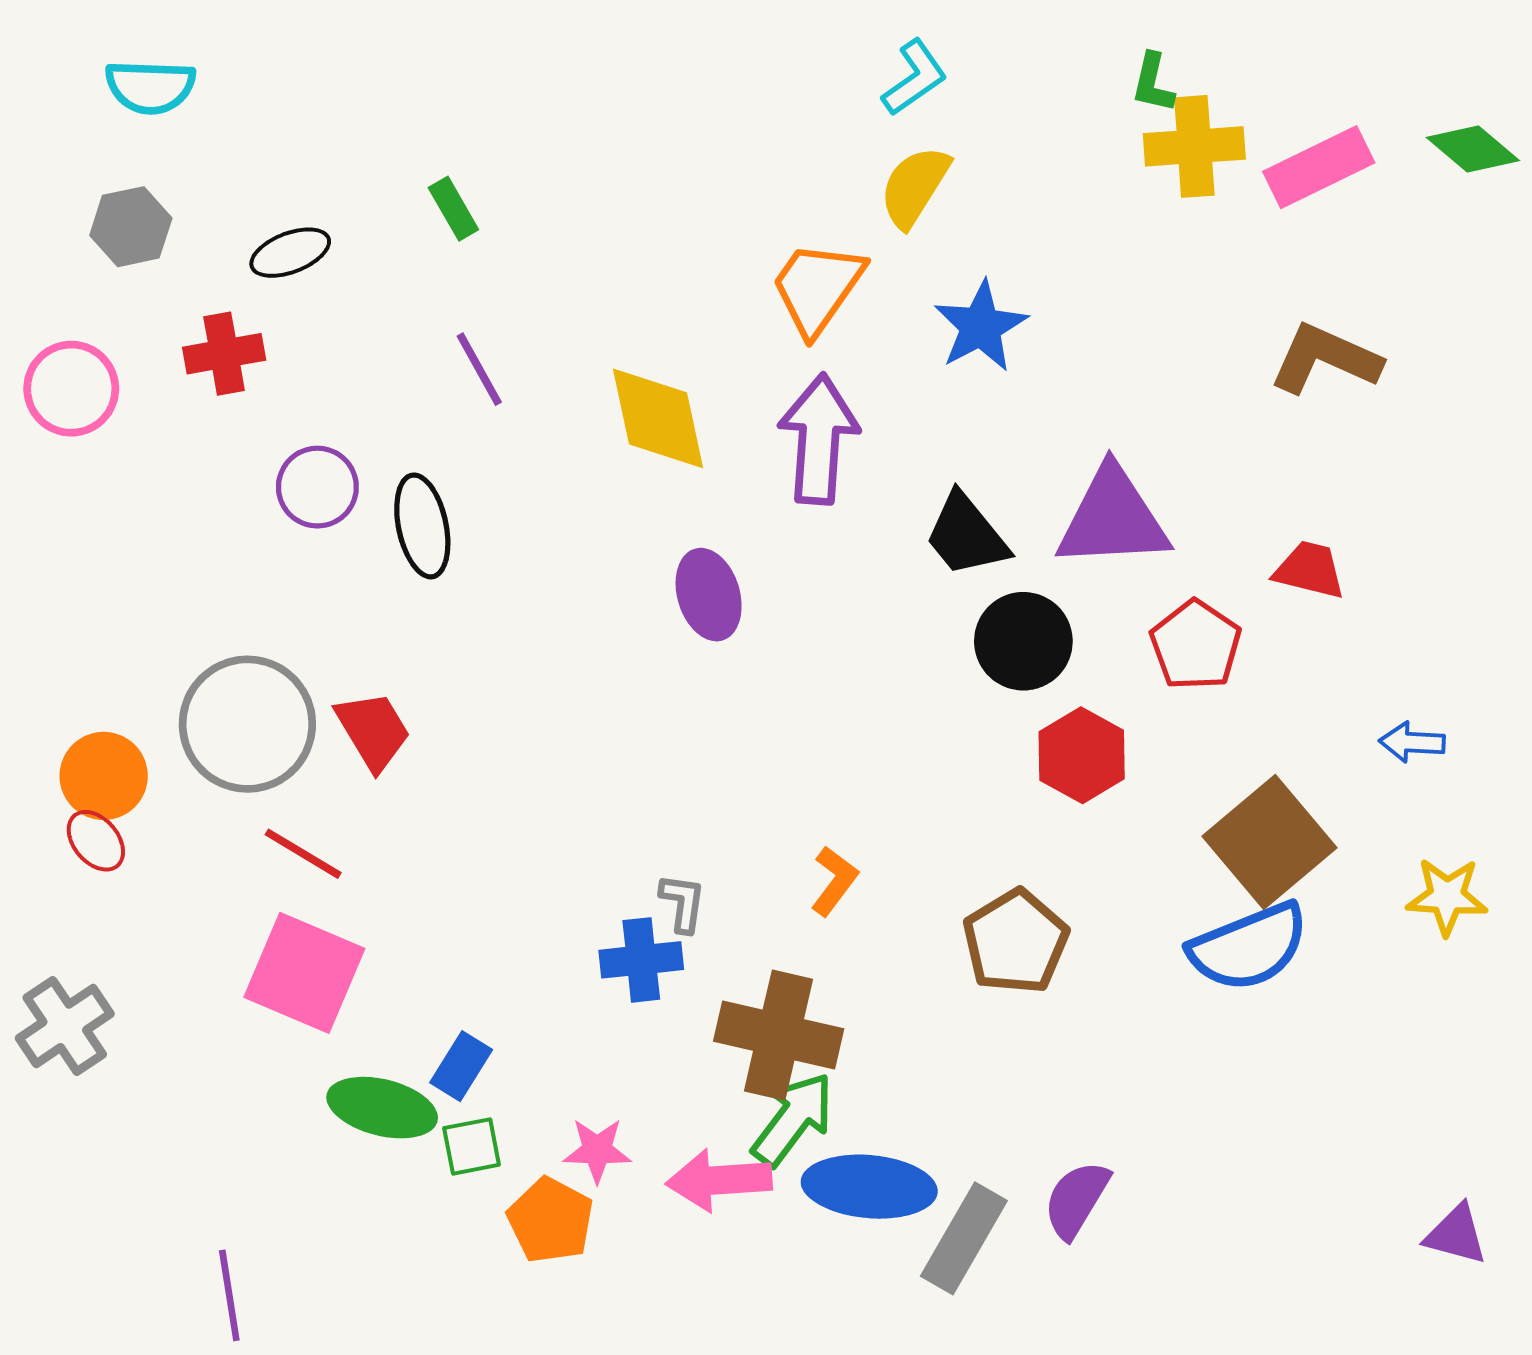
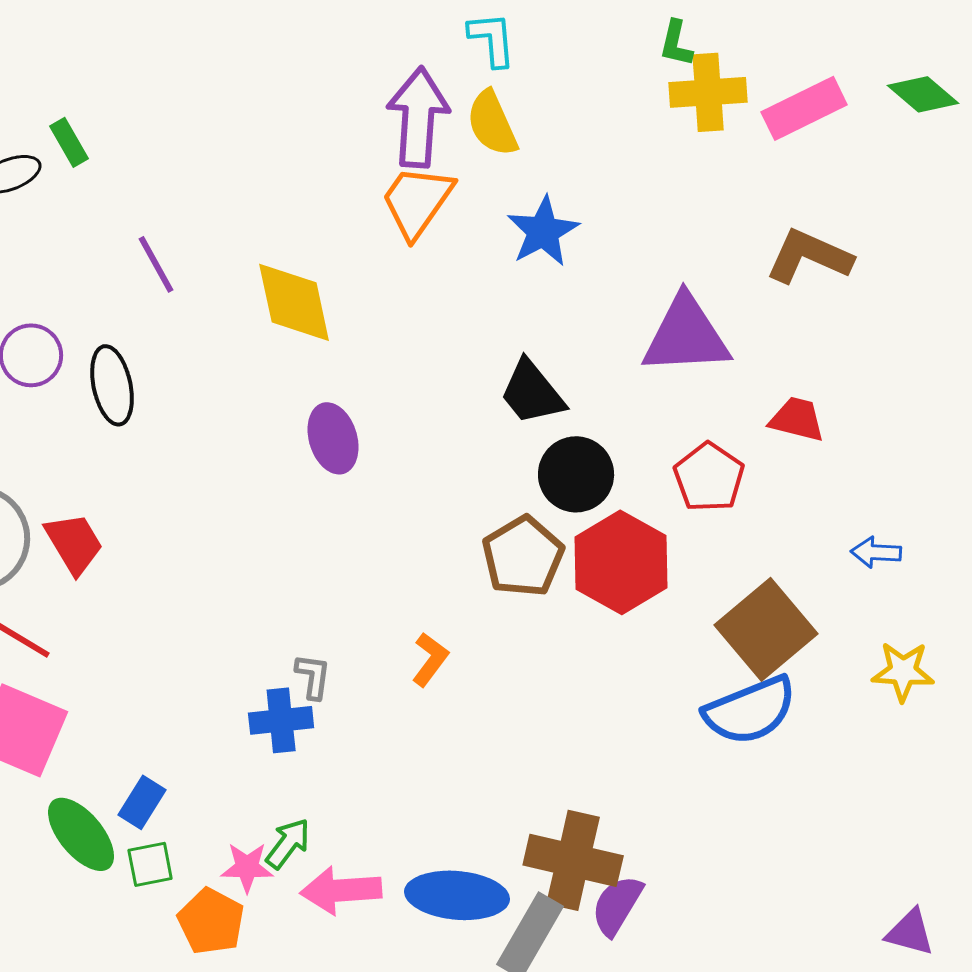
cyan L-shape: (915, 78) -> (492, 39), turned -60
yellow semicircle: (915, 187) -> (492, 123), turned -56
green rectangle: (453, 209) -> (69, 142), moved
purple arrow: (819, 439) -> (418, 117), moved
purple triangle: (1113, 518) -> (686, 335), moved
red hexagon: (1082, 755) -> (621, 562), size x1.4
brown pentagon: (1016, 942) -> (523, 556), moved
brown cross: (779, 1035) -> (573, 860), moved
green ellipse: (382, 1108) -> (81, 834), turned 36
green arrow: (793, 1119) -> (288, 843), moved, size x0.7

